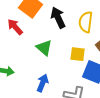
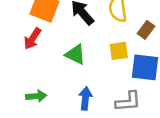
red arrow: (15, 27) -> (32, 39), turned -90

